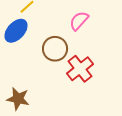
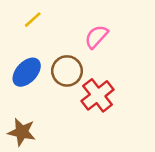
blue ellipse: (16, 31) -> (27, 72), moved

